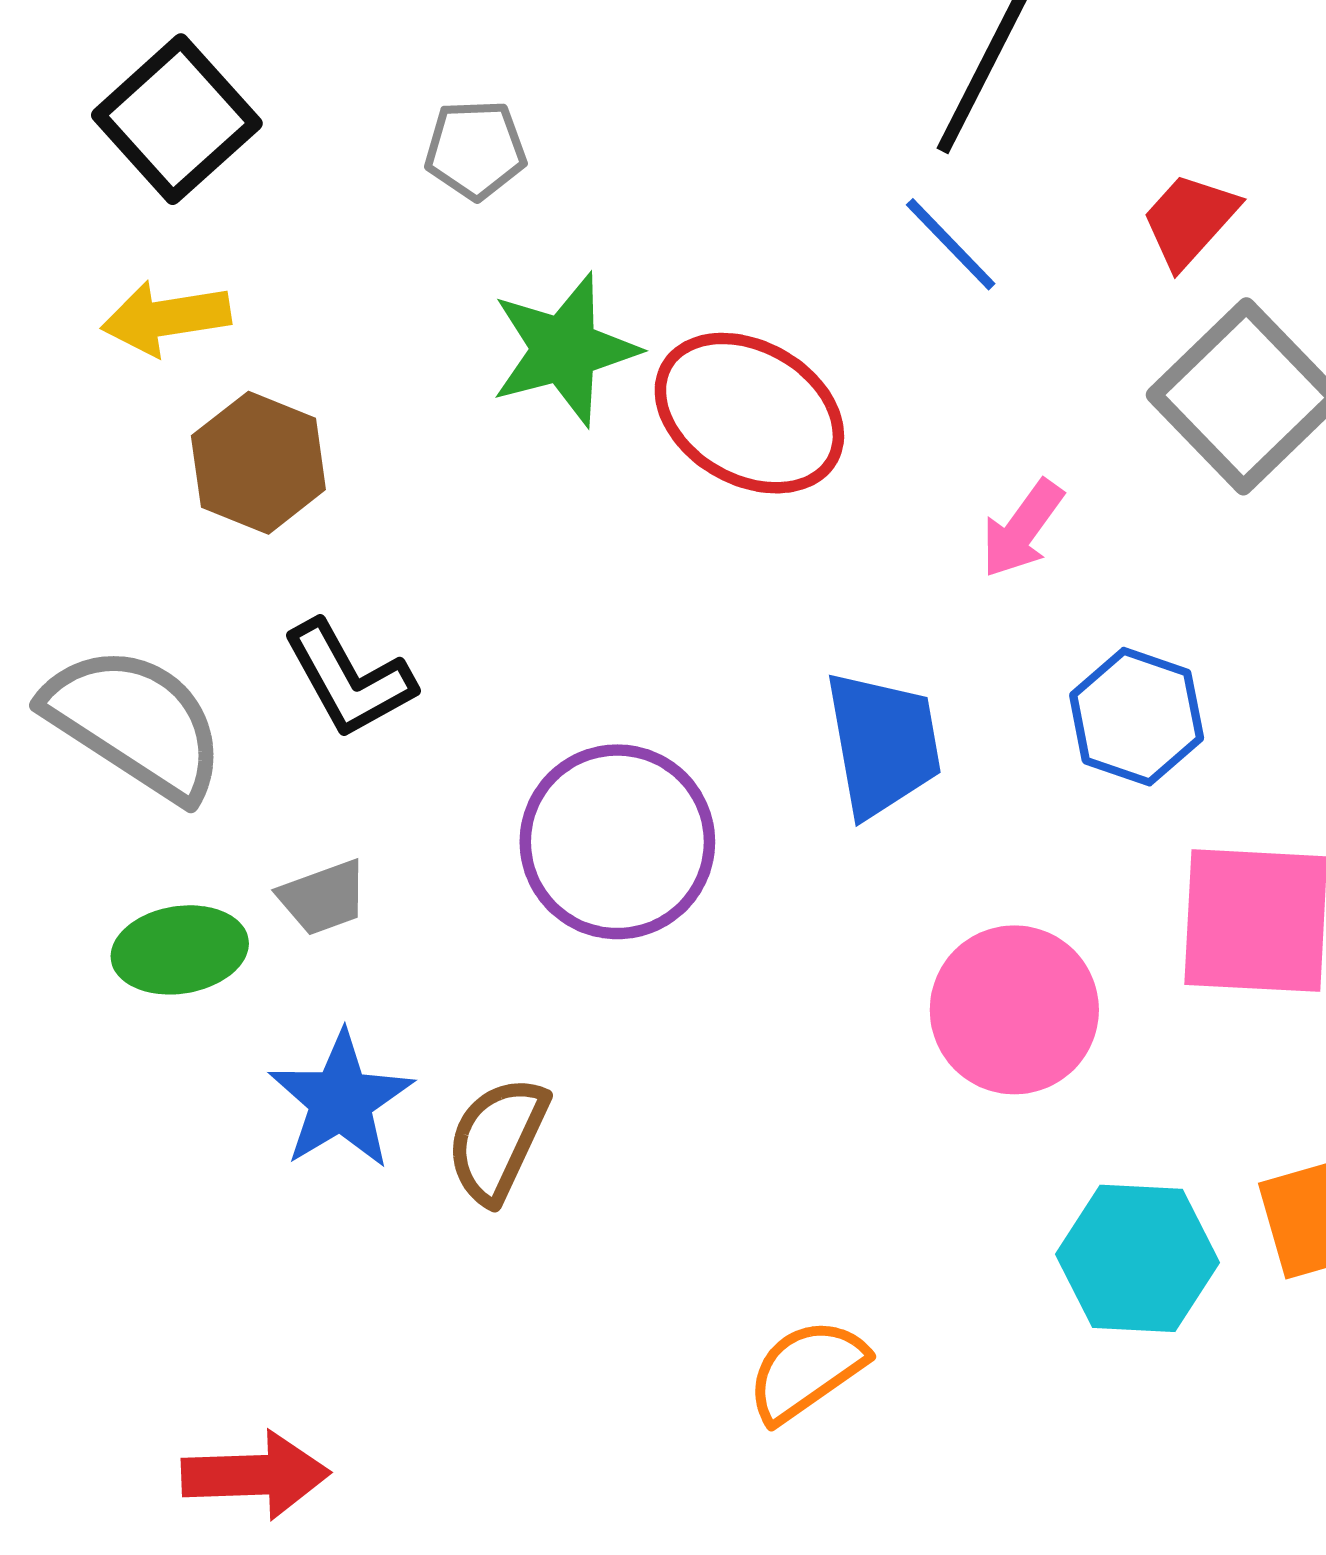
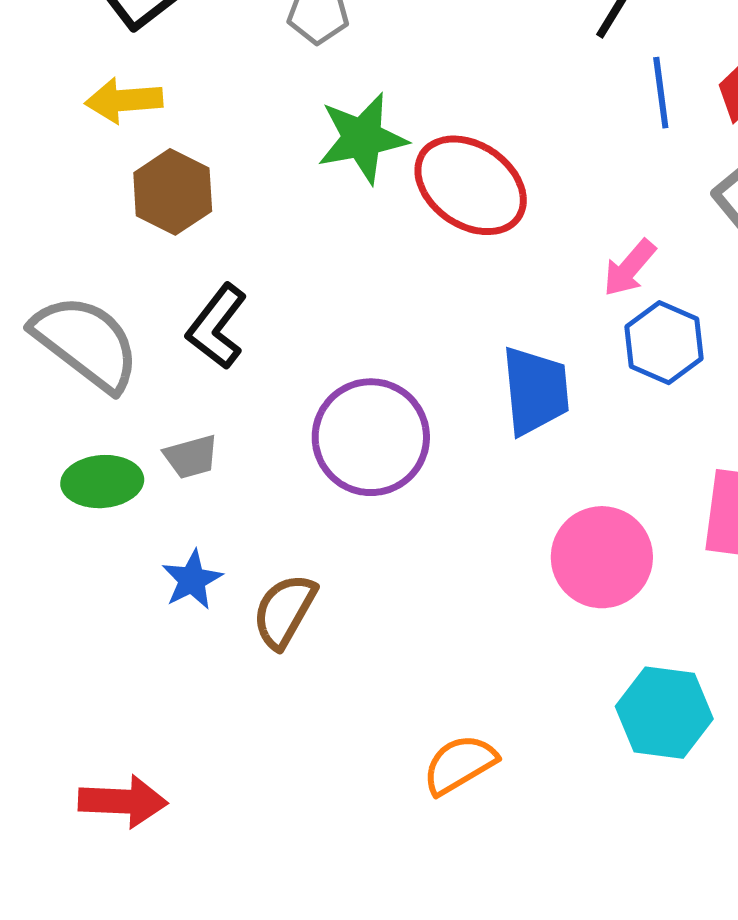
blue line: (951, 244) -> (661, 93), moved, turned 32
black L-shape: (349, 679) -> (217, 327), turned 62
blue hexagon: (1137, 717) -> (664, 343), moved
blue star: (341, 1100) -> (192, 580), size x0.7

